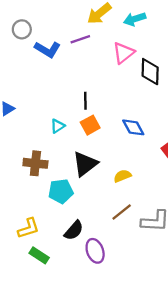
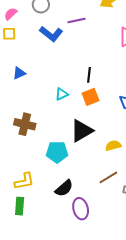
purple line: (80, 39) -> (76, 21), moved
blue L-shape: (48, 49) -> (51, 34), moved
brown cross: (35, 163) -> (25, 124), moved
green rectangle: (39, 255) -> (20, 206), moved, turned 54

